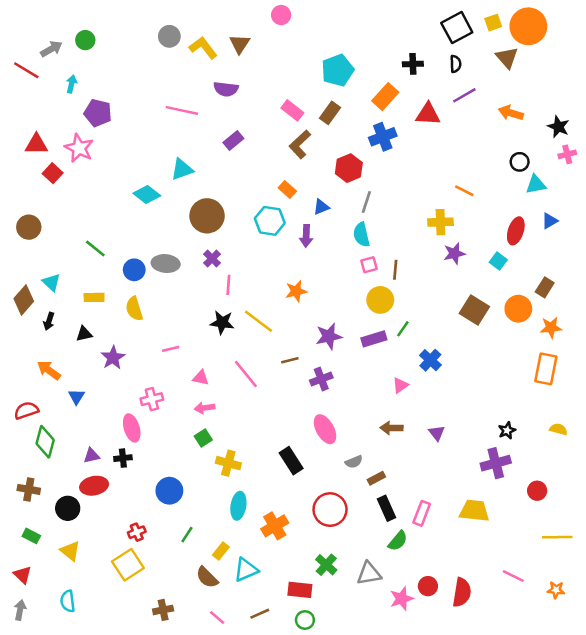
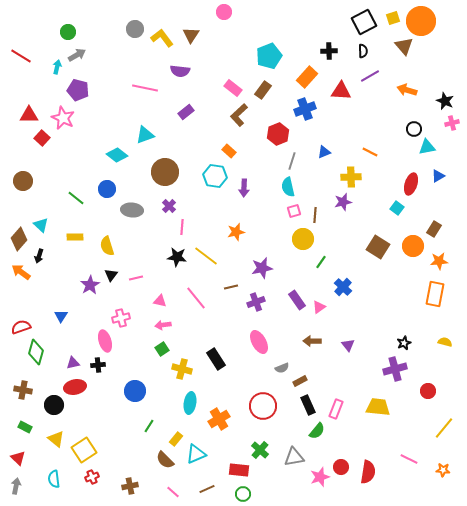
gray arrow: (51, 49) -> (77, 55), moved
blue triangle: (321, 207) -> (324, 152), moved
purple star: (454, 253) -> (343, 202), moved
blue circle: (134, 270) -> (107, 189), moved
black triangle: (84, 334) -> (111, 275), moved, turned -40
purple rectangle: (374, 339) -> (297, 300), moved, turned 72
orange arrow: (49, 370) -> (21, 272), moved
black rectangle: (291, 461) -> (216, 359), moved
red cross: (137, 532) -> (92, 477), moved
yellow line: (557, 537) -> (444, 428), turned -50
yellow square: (128, 565) -> (84, 450), moved

